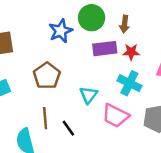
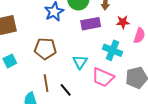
red star: (131, 52) -> (123, 22), moved
brown pentagon: (47, 76) -> (45, 49), turned -30

